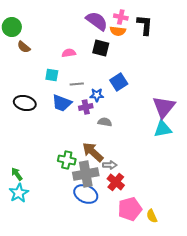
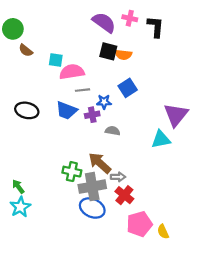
orange semicircle: (118, 31) -> (123, 55), moved
pink semicircle: (69, 53) -> (72, 72), moved, size x1.6
cyan square: (52, 75) -> (56, 60), moved
cyan triangle: (163, 129) -> (161, 139), moved

